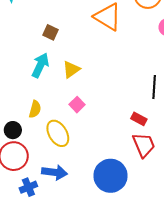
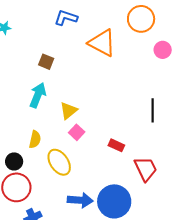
yellow triangle: (71, 69) -> (69, 111), moved
red rectangle: (139, 119) -> (116, 145), moved
blue arrow: (55, 172) -> (80, 200), moved

